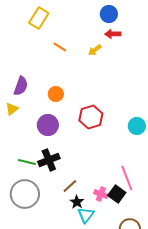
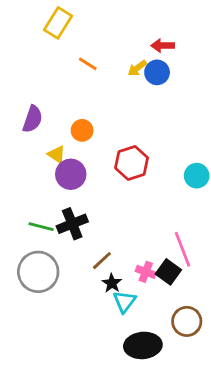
blue circle: (109, 14) -> (157, 72), moved
yellow triangle: (12, 109) -> (57, 154), moved, turned -48

